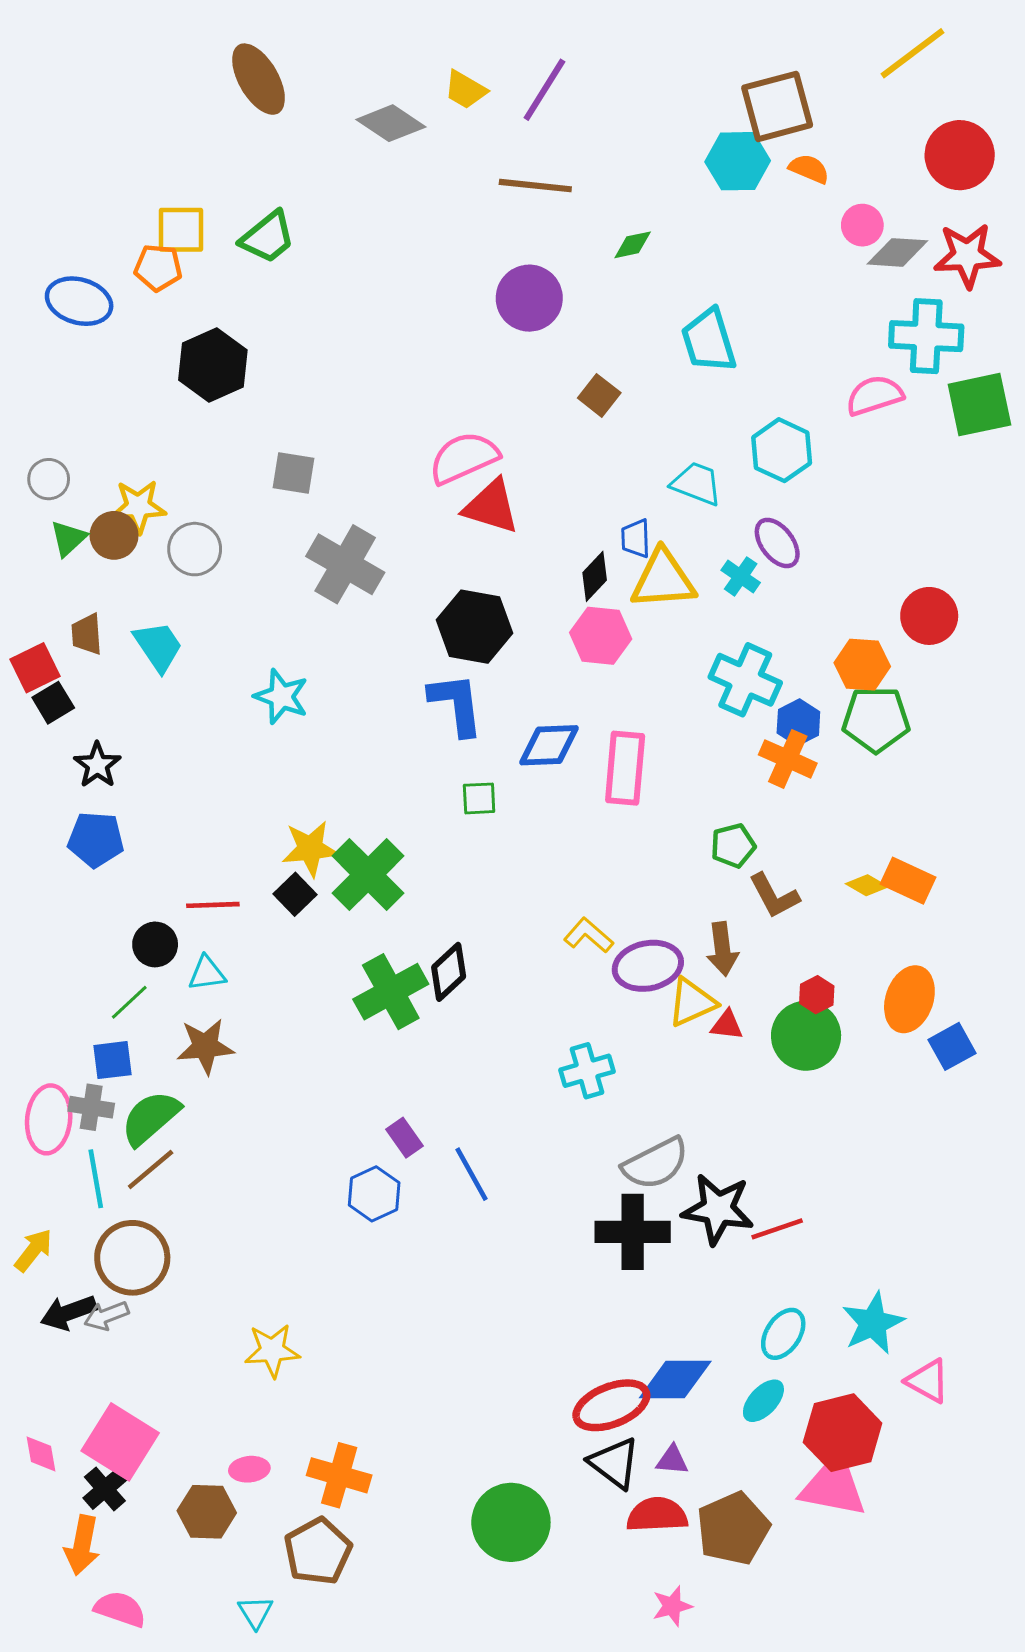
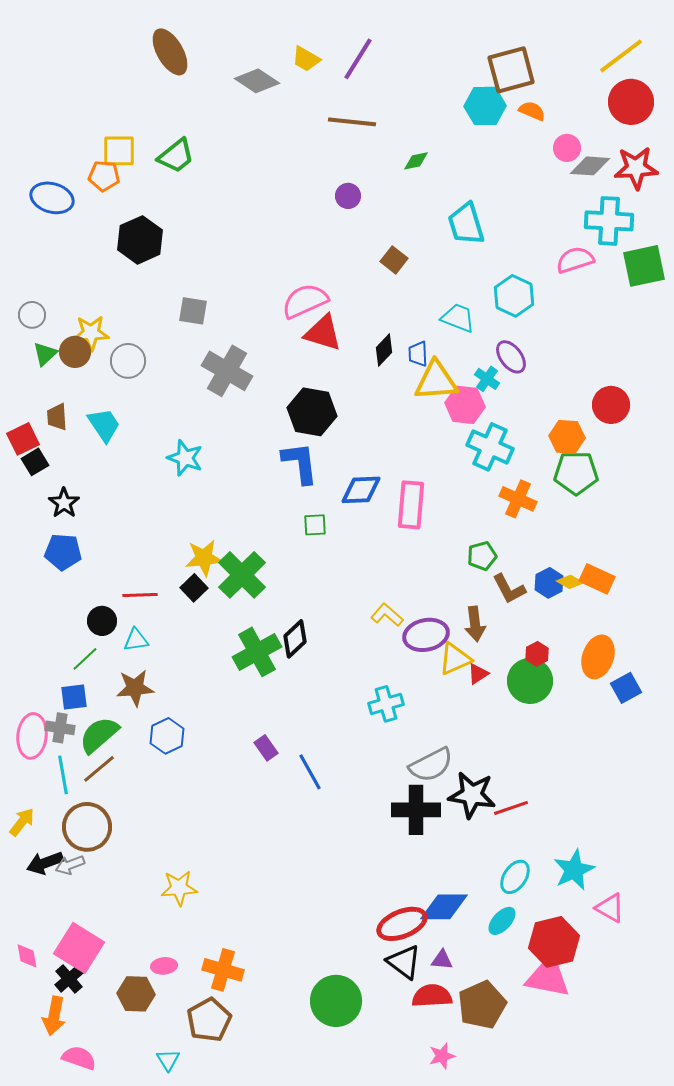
yellow line: (912, 53) -> (621, 56), moved
purple circle: (529, 298) -> (348, 196), size x0.6
black diamond: (595, 576) -> (384, 350), moved
pink hexagon: (601, 636) -> (465, 405), moved
blue hexagon: (798, 722) -> (549, 583), moved
red triangle: (727, 1025) -> (478, 674), turned -40
blue hexagon: (374, 1194) -> (167, 736), moved

